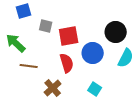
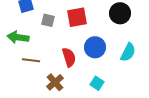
black circle: (116, 32) -> (120, 13), moved
red square: (69, 36) -> (77, 17), moved
green arrow: (16, 43) -> (18, 37), turned -35

